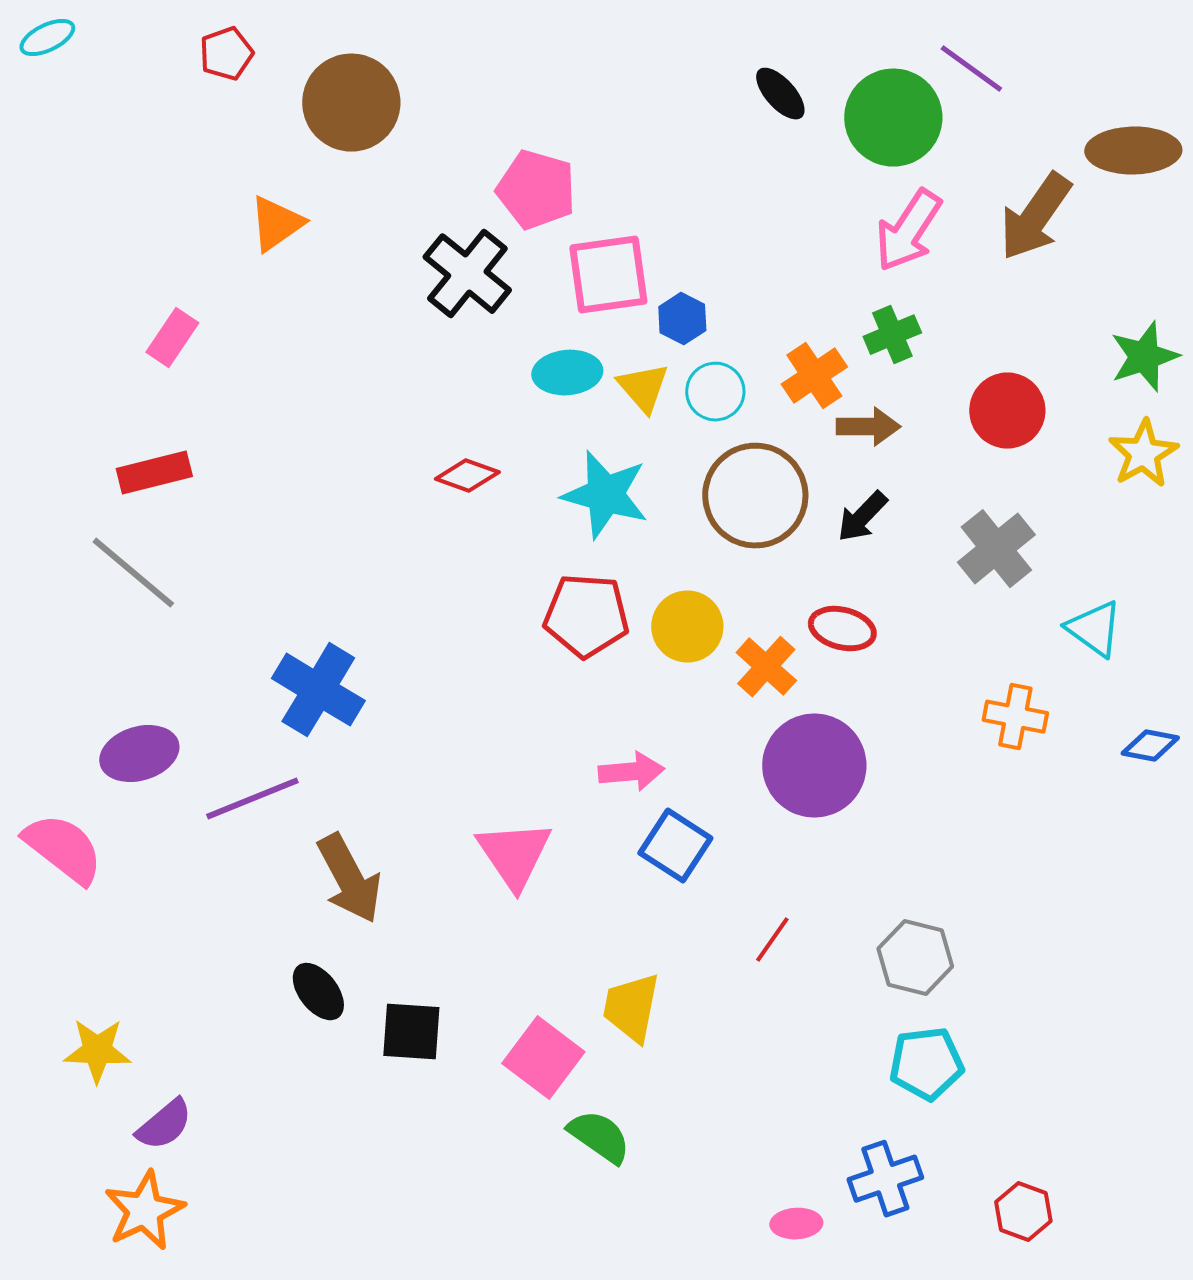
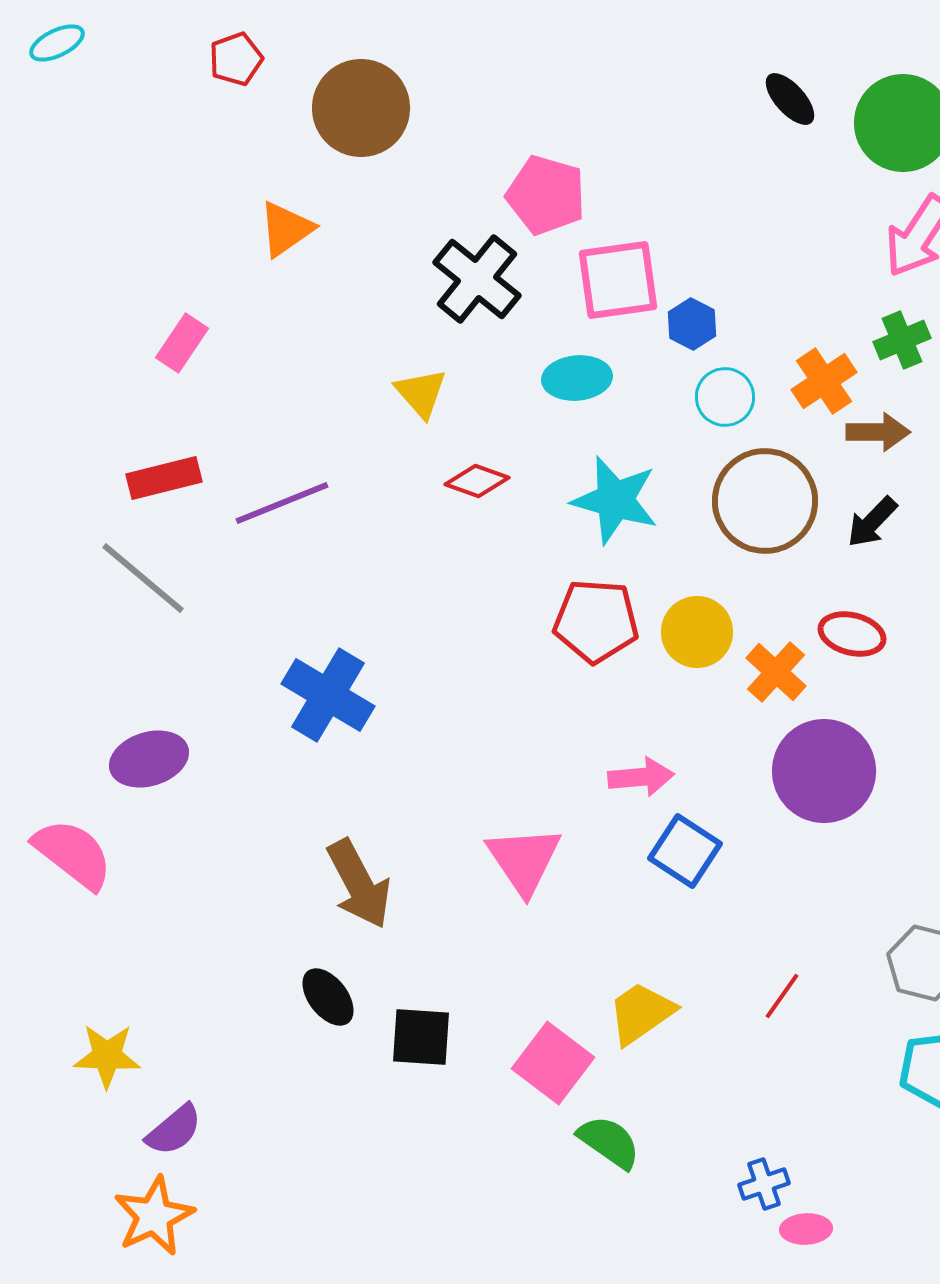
yellow triangle: (643, 388) -> (421, 393), moved
purple line: (252, 799) -> (282, 503), moved
red line: (772, 940) -> (782, 996), moved
yellow trapezoid: (631, 1008) -> (641, 1013), turned 44
blue cross: (885, 1179) -> (764, 1184), moved, size x0.7

